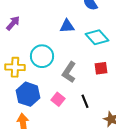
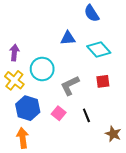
purple arrow: (13, 23) -> (14, 53), moved, turned -35
yellow cross: (15, 67) -> (14, 80), turned 36
gray L-shape: (69, 72) -> (70, 85), turned 30

